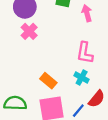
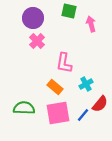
pink L-shape: (85, 53) -> (64, 63), moved
cyan cross: (82, 77) -> (86, 84), turned 32

